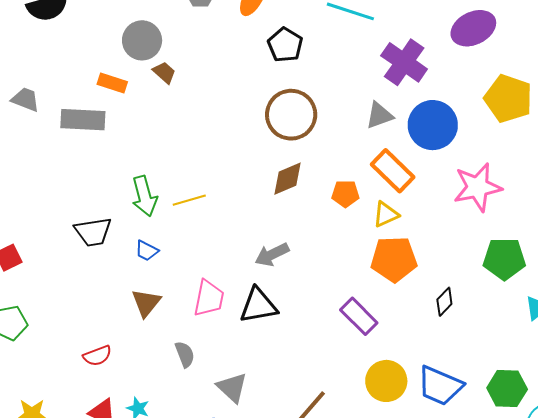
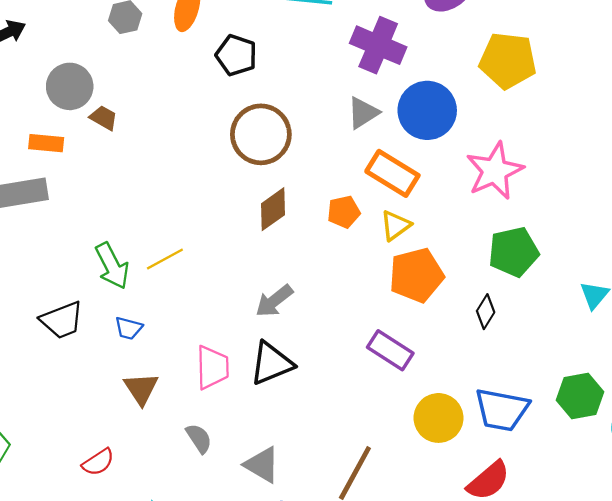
green pentagon: (504, 259) -> (514, 252), moved

